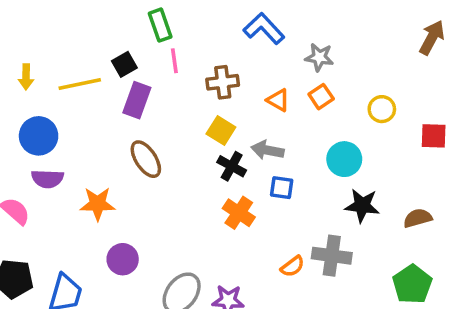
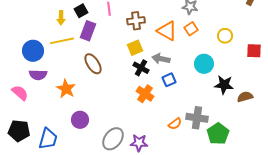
yellow arrow: (26, 77) -> (61, 18), moved
yellow line: (80, 84) -> (62, 41), moved
orange triangle: (278, 100) -> (167, 31), size x1.5
yellow square: (221, 131) -> (135, 48), turned 35
blue square: (282, 188) -> (169, 80), turned -32
orange star: (98, 204) -> (66, 89), turned 30
black star: (362, 206) -> (224, 85), moved
green pentagon: (412, 284) -> (218, 134), moved

